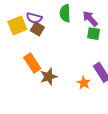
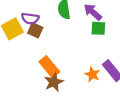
orange rectangle: (32, 63) -> (49, 67), moved
orange star: (84, 83) -> (92, 74), moved

